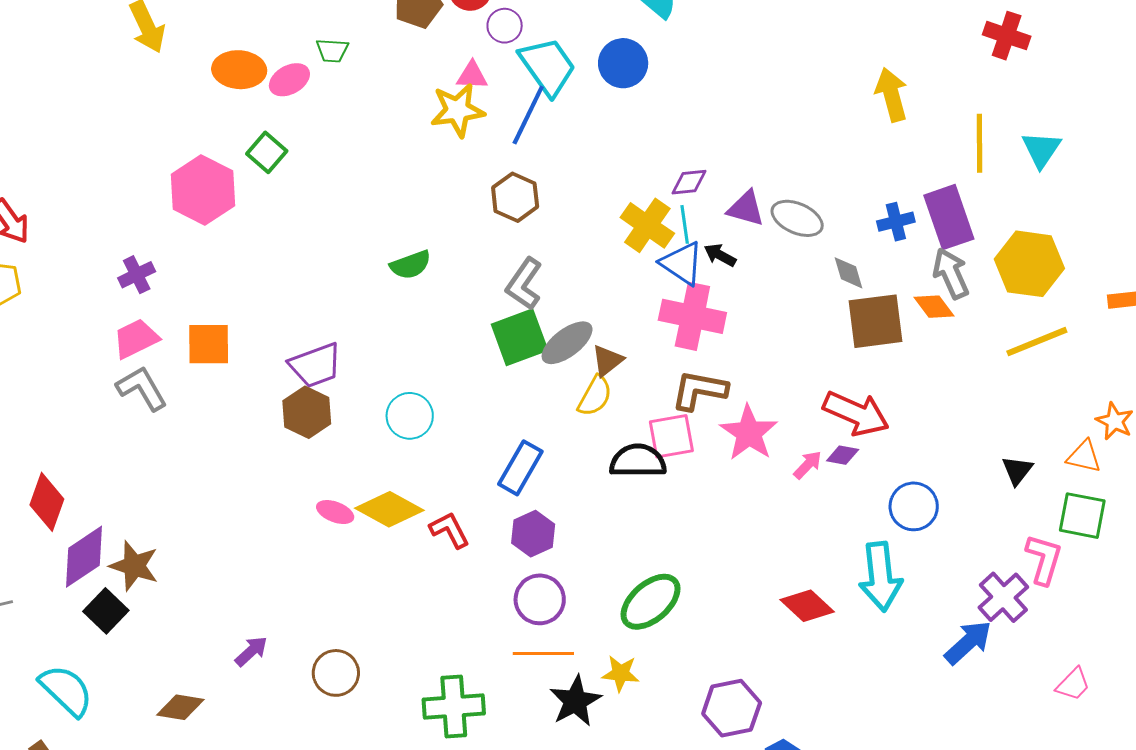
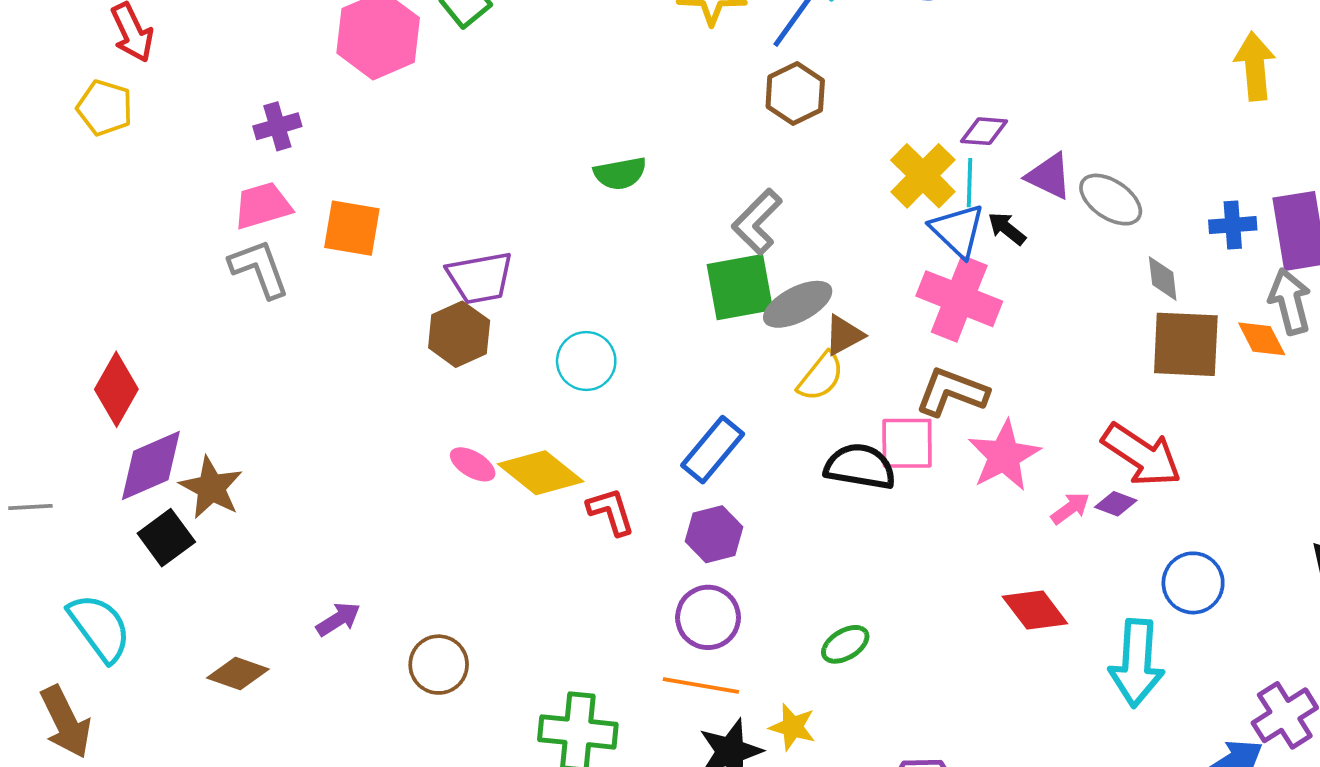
brown hexagon: (515, 197) -> (795, 93), moved
green ellipse: (651, 602) -> (845, 644), size x0.6
red diamond: (807, 606) -> (1035, 610), moved

